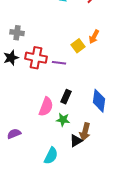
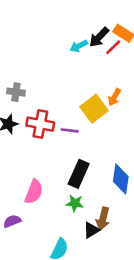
yellow square: (78, 46) -> (94, 109), size x1.5
black rectangle: (66, 97) -> (79, 174), size x1.5
pink semicircle: (46, 107) -> (34, 192), moved

